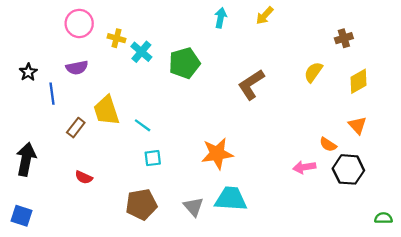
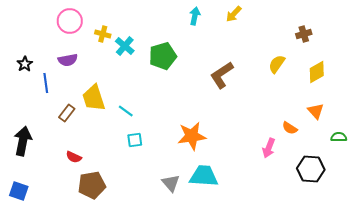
pink arrow: (304, 167) -> (269, 148), turned -60
black hexagon: (348, 169) -> (311, 169), moved
brown pentagon: (141, 204) -> (92, 185), moved
green semicircle: (383, 218) -> (339, 137), moved

